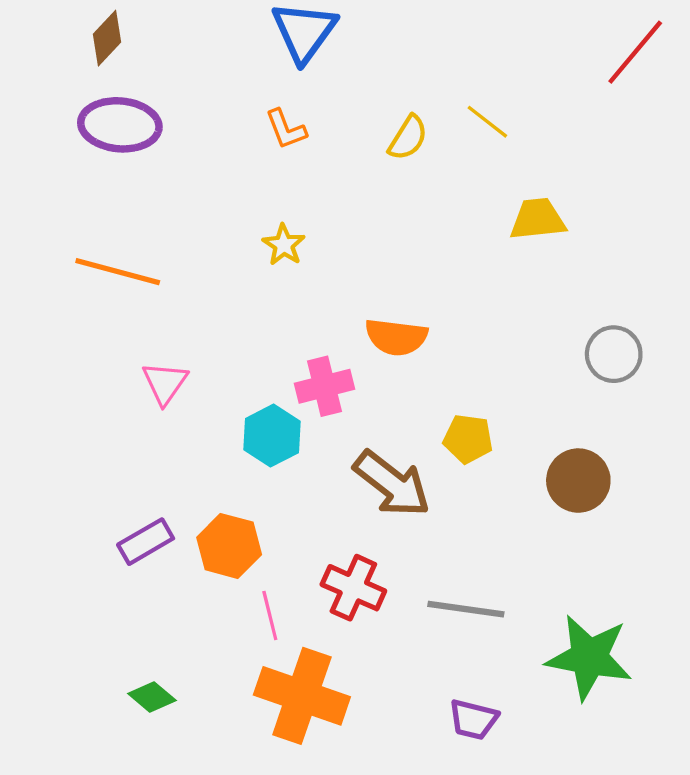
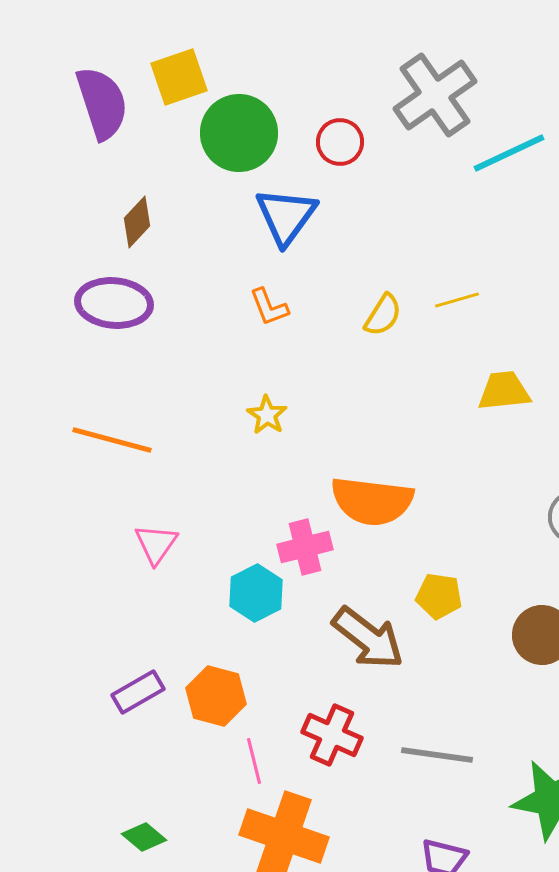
brown diamond: (107, 38) -> (137, 222), moved
yellow line: (487, 122) -> (457, 300), turned -54
orange semicircle: (396, 337) -> (372, 501), size x1.4

